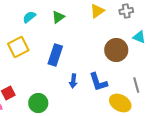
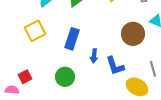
blue arrow: (73, 81) -> (94, 56), moved
green circle: (38, 103) -> (65, 77), moved

